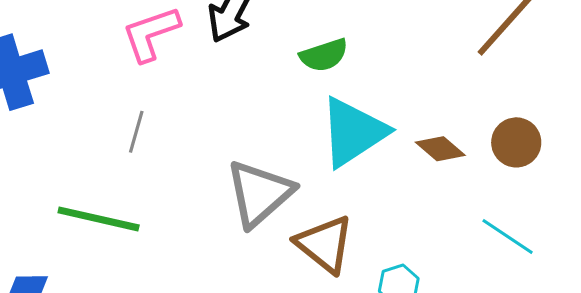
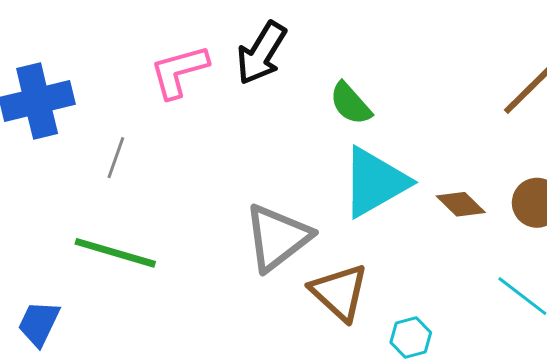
green semicircle: (324, 55) -> (350, 104), turned 63
gray line: (136, 132) -> (116, 158), moved

